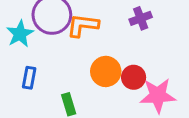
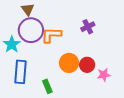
blue rectangle: (29, 78) -> (20, 72), size x1.6
pink star: (158, 95) -> (104, 75), size x0.6

